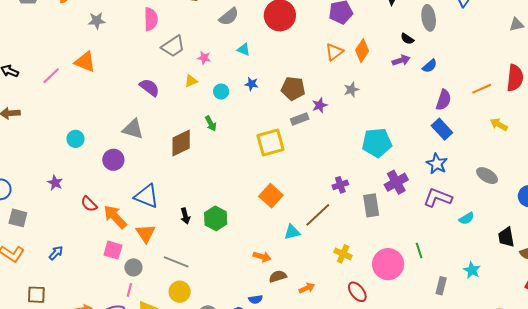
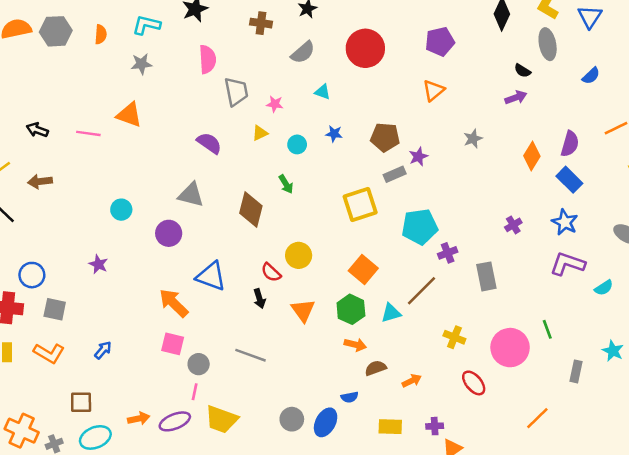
gray trapezoid: (173, 46) -> (236, 92), turned -65
orange diamond: (362, 51) -> (532, 156), moved
blue semicircle: (430, 66) -> (591, 76), moved
pink line: (51, 76) -> (88, 133), turned 54
gray star: (351, 90) -> (473, 139), moved
brown diamond: (181, 143) -> (251, 209), turned -48
cyan pentagon: (377, 143) -> (420, 227), moved
purple cross: (396, 182) -> (513, 225), moved, size x0.6
red semicircle: (89, 204) -> (271, 272), moved
green hexagon: (216, 218) -> (351, 309), moved
orange triangle: (146, 233) -> (303, 310), moved
yellow circle: (180, 292) -> (299, 255), moved

